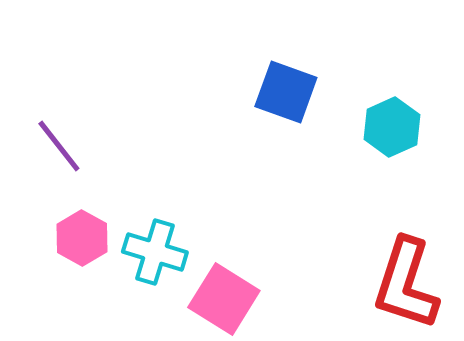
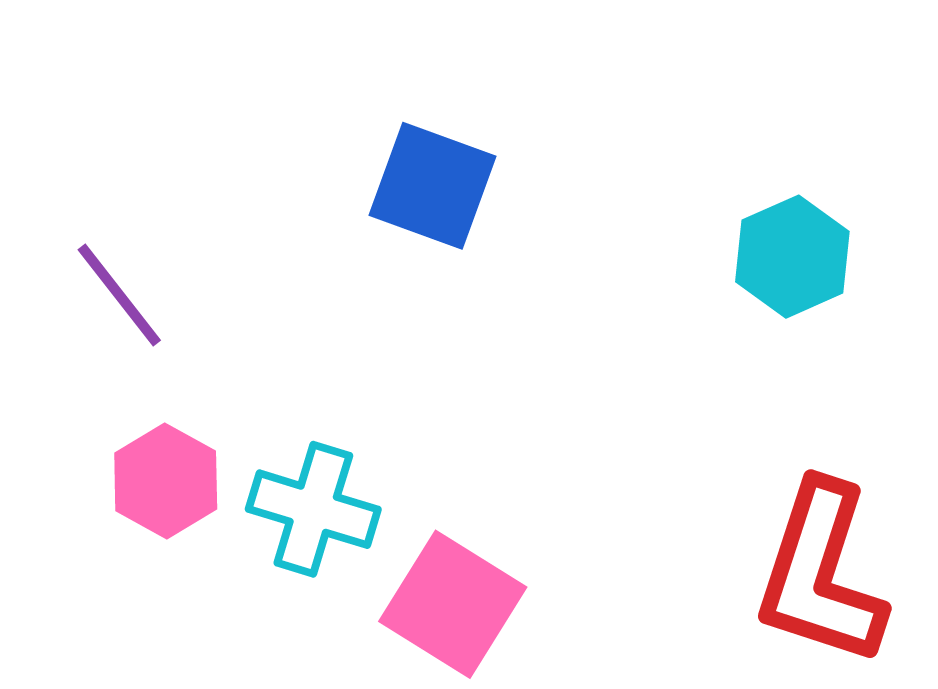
blue square: (286, 92) -> (433, 186), moved

